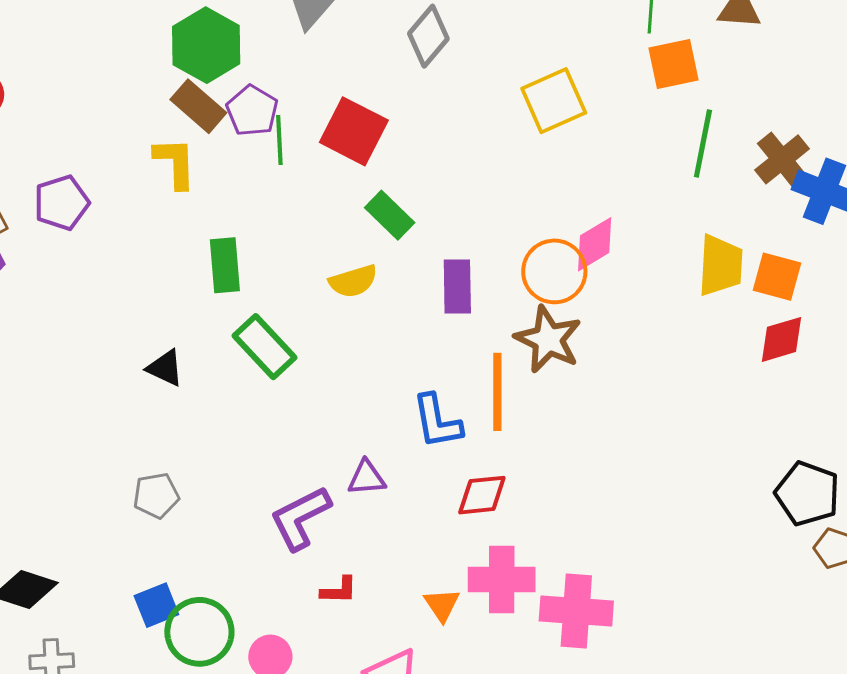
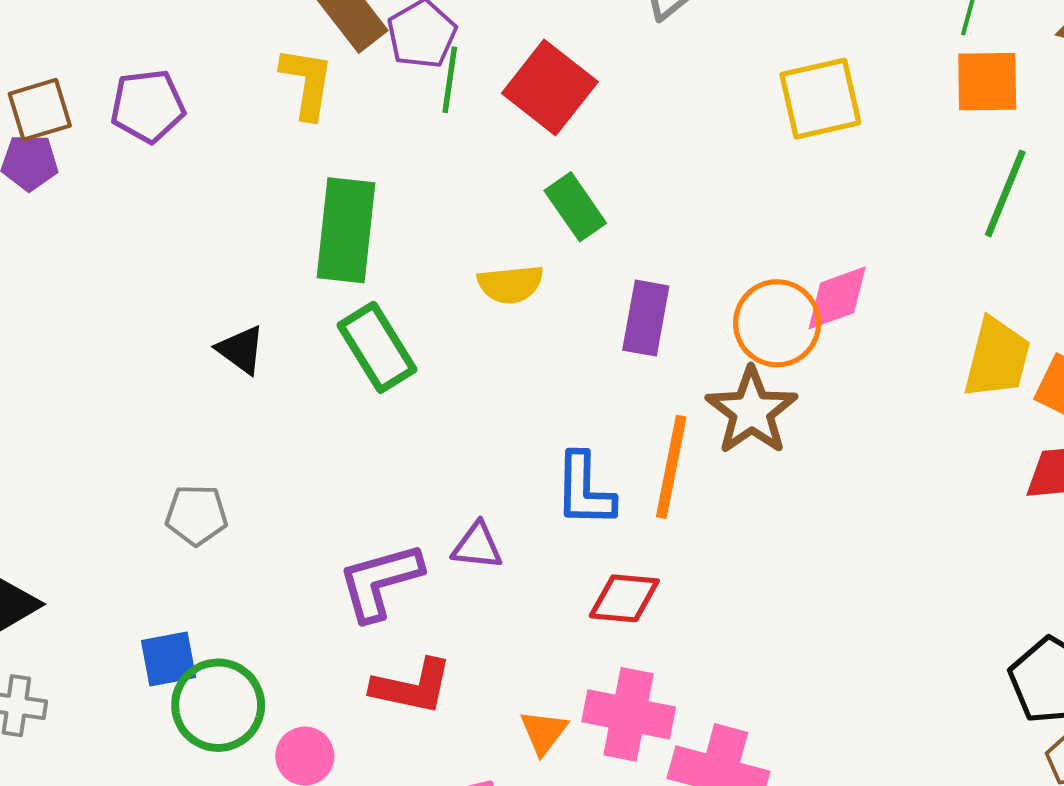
green rectangle: (225, 265) -> (346, 230), size x1.4
red L-shape: (339, 590) -> (412, 687), size x1.6

